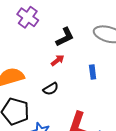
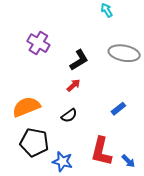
blue rectangle: (93, 72) -> (118, 109), moved, turned 64

